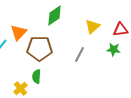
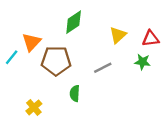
gray line: (80, 54) -> (103, 68), turned 35
green semicircle: (36, 76) -> (75, 93), moved

